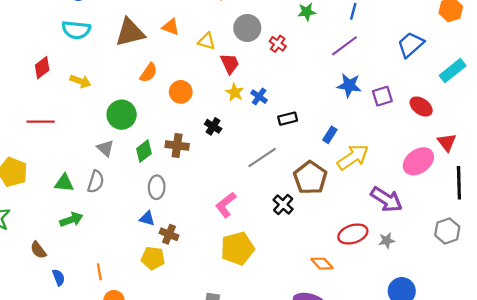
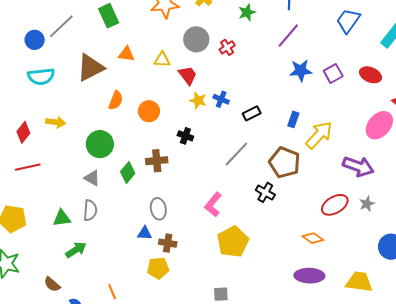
red cross: (278, 44) -> (227, 47), turned 35
red diamond: (42, 68) -> (23, 132), moved
gray ellipse: (157, 187) -> (158, 209), moved

